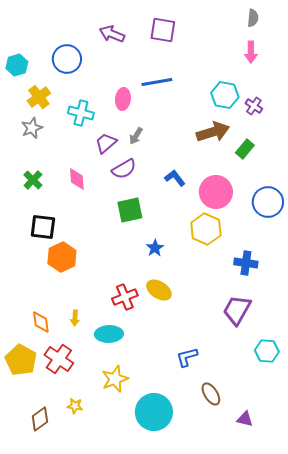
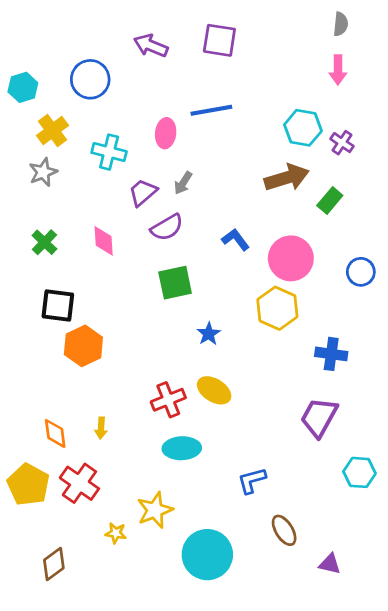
blue circle: (268, 202) -> (361, 272), size x0.7
cyan ellipse: (109, 334) -> (182, 448), moved
yellow star: (75, 406) -> (116, 533), moved

